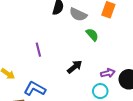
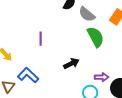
green semicircle: (92, 35) -> (96, 37), size x1.5

